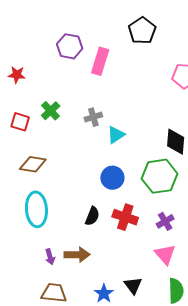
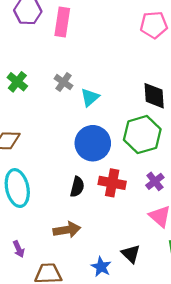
gray cross: (93, 117) -> (64, 82), turned -30
blue circle: (112, 178) -> (93, 143), size x1.4
purple arrow: (50, 257) -> (19, 249), moved

